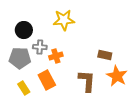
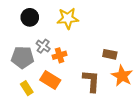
black circle: (24, 30) -> (30, 17), moved
gray cross: (40, 47) -> (43, 46), turned 32
orange rectangle: (47, 80) -> (50, 80), turned -30

